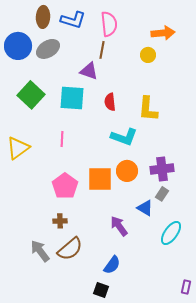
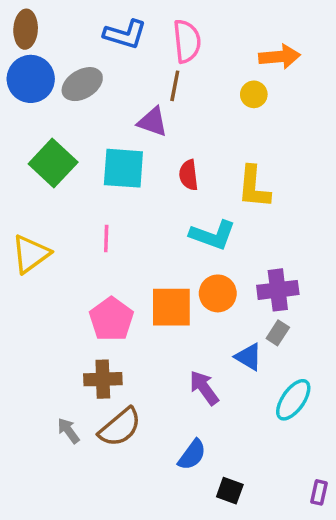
brown ellipse: (43, 17) -> (26, 29), moved
brown cross: (60, 221) -> (103, 379), size x1.5
gray arrow: (40, 251) -> (68, 431), size x0.7
black square: (101, 290) -> (230, 491), moved

